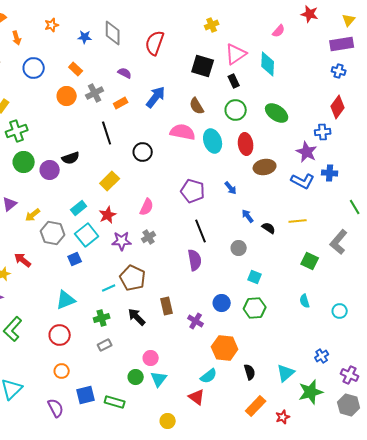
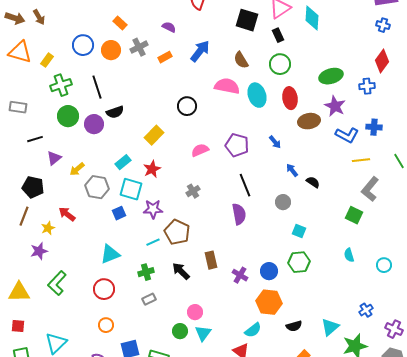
blue circle: (34, 68) -> (83, 45), moved
green ellipse: (277, 113) -> (331, 76), moved, turned -50
black line: (107, 133) -> (97, 87), moved
purple star: (307, 152) -> (335, 106), moved
pink semicircle: (147, 207) -> (200, 150), moved, turned -138
yellow line: (298, 221) -> (361, 160), moved
cyan square: (87, 235) -> (131, 189), turned -35
purple star: (122, 241) -> (153, 209), moved
gray L-shape: (339, 242) -> (370, 189), moved
blue circle: (222, 303) -> (269, 271), moved
black semicircle: (250, 372) -> (294, 326), turned 91

